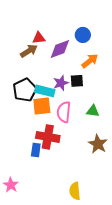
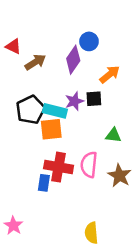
blue circle: (83, 35) -> (89, 41), moved
red triangle: (39, 38) -> (13, 46), moved, turned 32
purple diamond: (60, 49) -> (73, 60), turned -35
pink semicircle: (64, 112) -> (89, 165), moved

